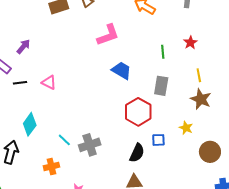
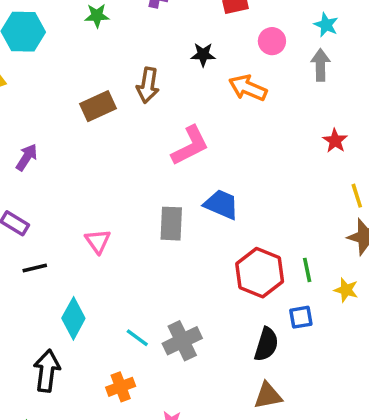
purple arrow: (23, 47) -> (27, 157), moved
green line: (163, 52) -> (307, 270), moved
black line: (20, 83) -> (35, 268), moved
pink triangle: (49, 83) -> (98, 241), turned 35
gray rectangle: (161, 86) -> (171, 224), moved

